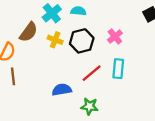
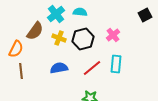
blue semicircle: (62, 90) -> (59, 68), moved

